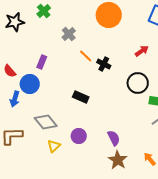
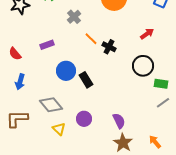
purple rectangle: (42, 62) -> (47, 45), turned 48
blue circle: (30, 84) -> (66, 71), moved
black rectangle: (81, 97) -> (86, 80), turned 35
yellow triangle: (54, 146) -> (59, 129), turned -32

